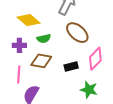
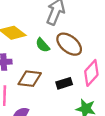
green semicircle: (44, 38) -> (43, 45), moved, turned 64

